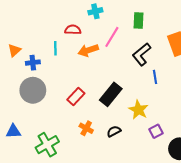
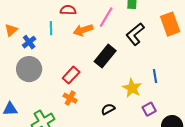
blue cross: (33, 63) -> (29, 42), turned -32
blue line: (155, 77) -> (155, 76), moved
black rectangle: (111, 94) -> (105, 56), moved
orange cross: (86, 128) -> (70, 98), moved

